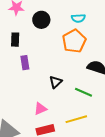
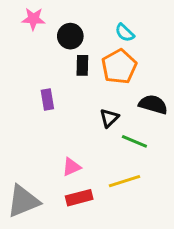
cyan semicircle: (78, 18) -> (125, 33), turned 48
black rectangle: (15, 40) -> (82, 65), moved
black triangle: (56, 82) -> (109, 118), moved

